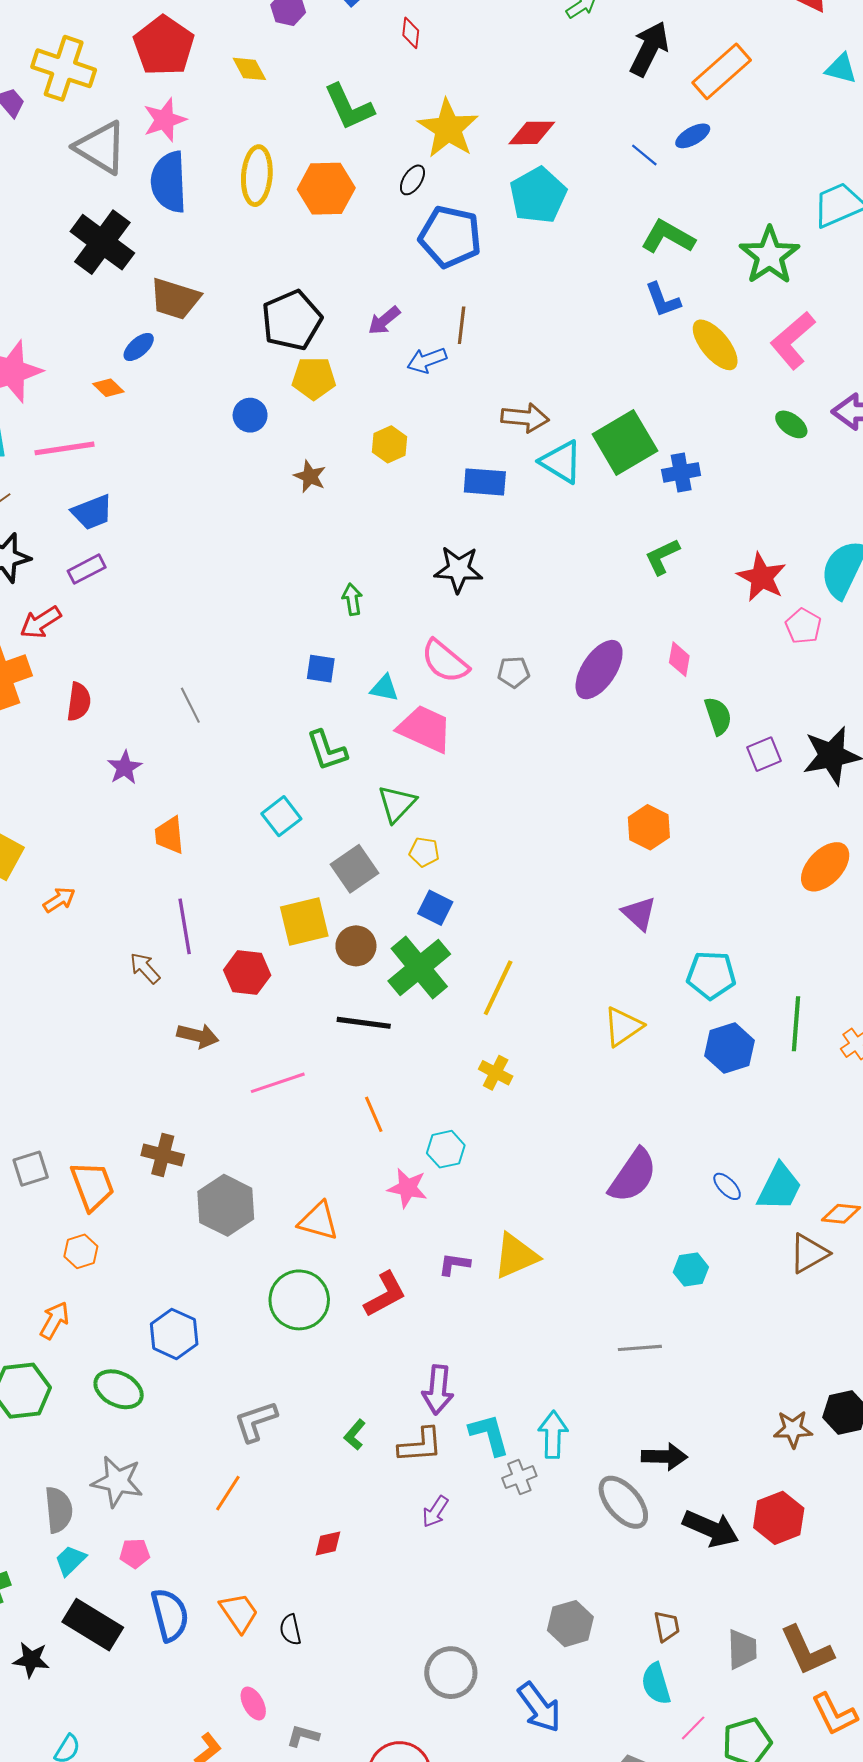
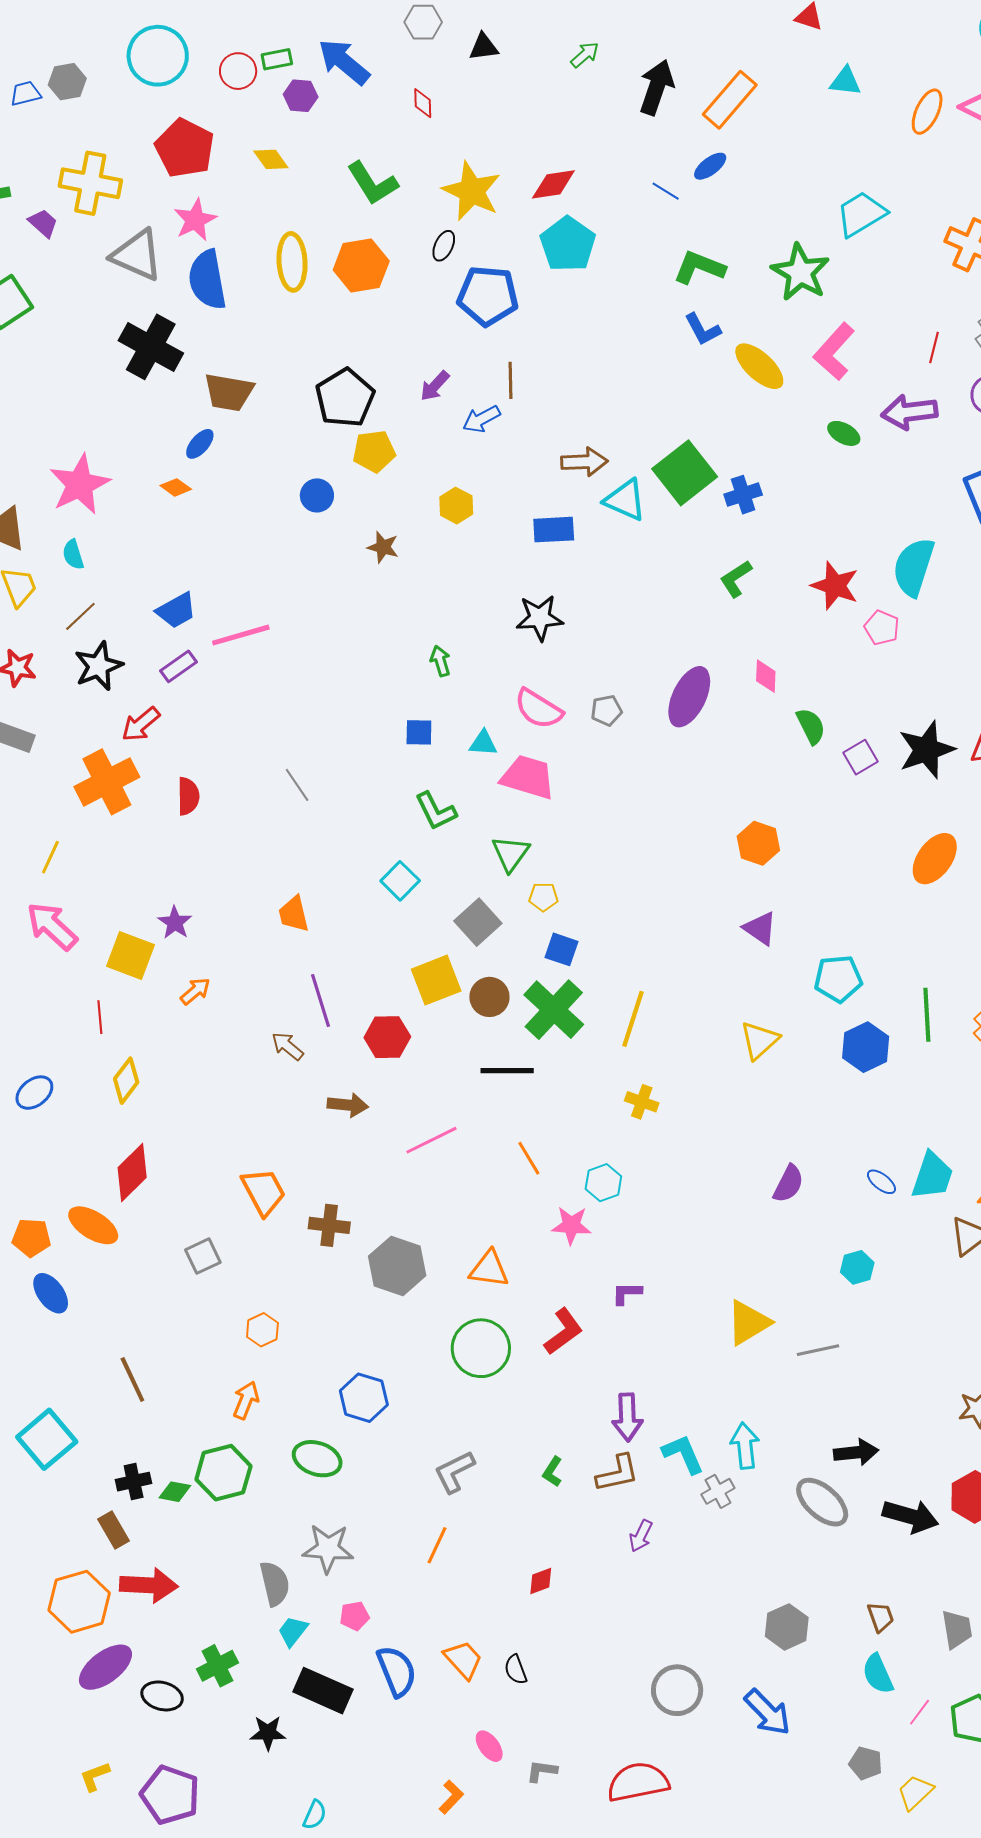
pink line: (64, 448) -> (241, 635), moved
purple star: (125, 768) -> (175, 923), moved
purple semicircle: (633, 1176) -> (788, 1184), size x0.7
orange trapezoid: (92, 1186) -> (264, 1192), moved
yellow triangle: (516, 1256) -> (748, 1323), moved

